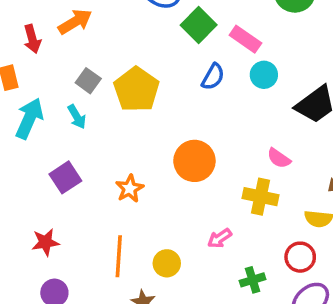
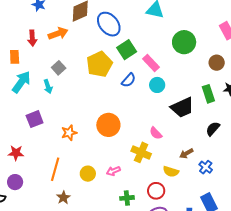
yellow pentagon: (136, 89) -> (99, 64), moved
yellow circle: (167, 263) -> (88, 174), moved

